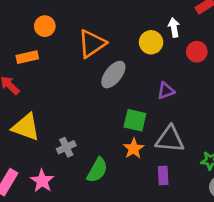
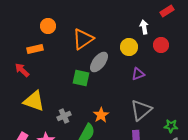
yellow circle: (151, 42) -> (129, 47), moved
green square: (135, 120) -> (81, 78), moved
gray triangle: (170, 139) -> (141, 110), turned -45
orange star: (134, 149) -> (101, 115), moved

